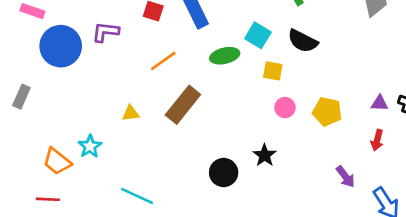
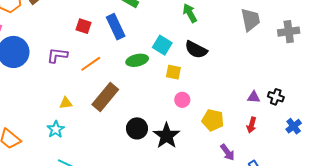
purple L-shape: (105, 32) -> (57, 55), moved
yellow pentagon: (327, 112) -> (213, 120), moved
cyan star: (90, 146) -> (56, 129), moved
black star: (265, 155) -> (167, 136), size x1.5
black circle: (224, 173) -> (137, 128), moved

